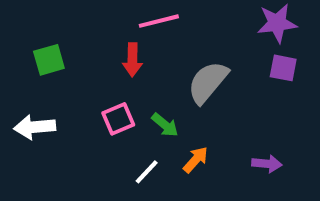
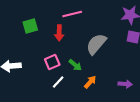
green square: (49, 60) -> (30, 26), moved
white line: (147, 172) -> (58, 82), moved

